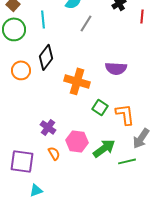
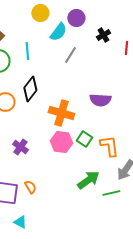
purple cross: (48, 127) -> (20, 147), moved
pink hexagon: (77, 141) -> (61, 142), moved
orange semicircle: (54, 153) -> (30, 187), moved
cyan triangle: (36, 190) -> (20, 222), turned 48

